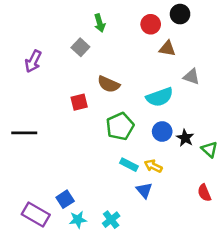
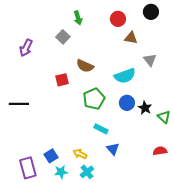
black circle: (180, 14) -> (151, 12), moved
gray triangle: (192, 77) -> (150, 60), turned 32
yellow arrow: (153, 166) -> (80, 154), moved
red semicircle: (204, 193) -> (160, 151), turned 104
purple rectangle: (36, 214) -> (28, 168), turned 45

